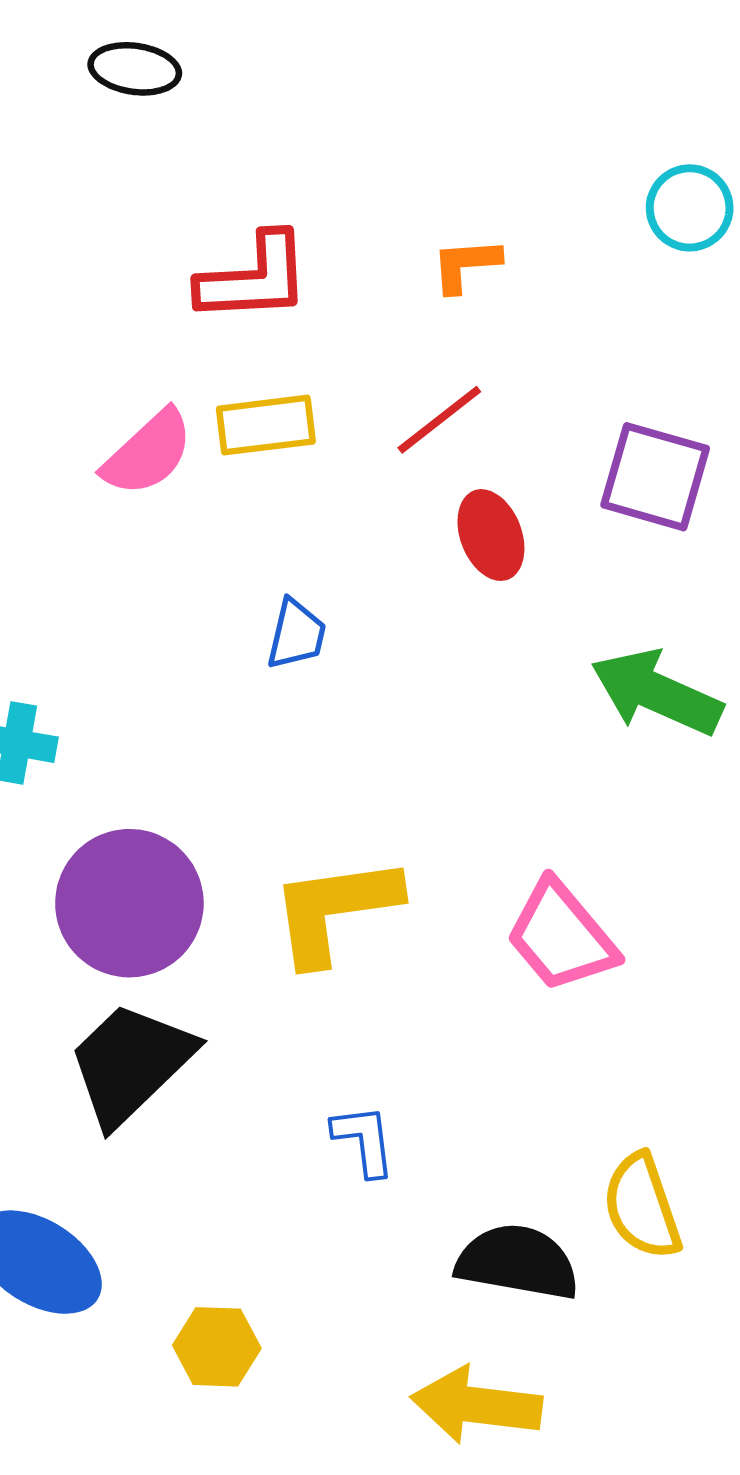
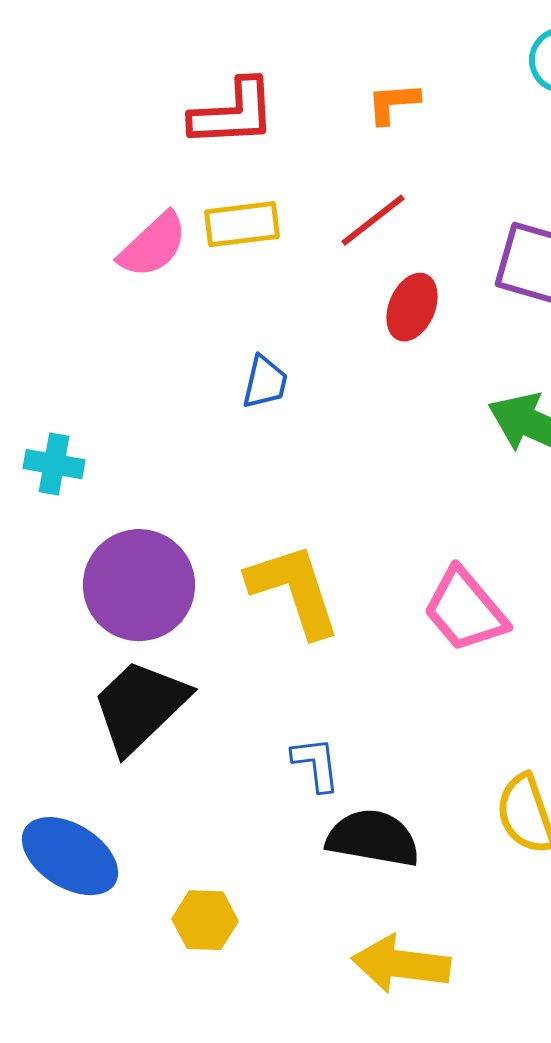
red ellipse: (491, 535) -> (412, 307), turned 44
yellow L-shape: (335, 910) -> (294, 590), turned 80
black semicircle: (517, 1262) -> (373, 838), moved

